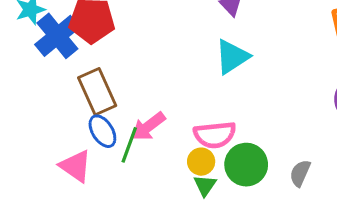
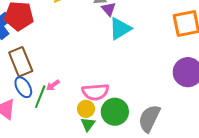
cyan triangle: (232, 57) -> (120, 29), moved
pink arrow: (148, 126) -> (53, 85), size x0.6
gray semicircle: (300, 173) -> (149, 118), size x1.6

